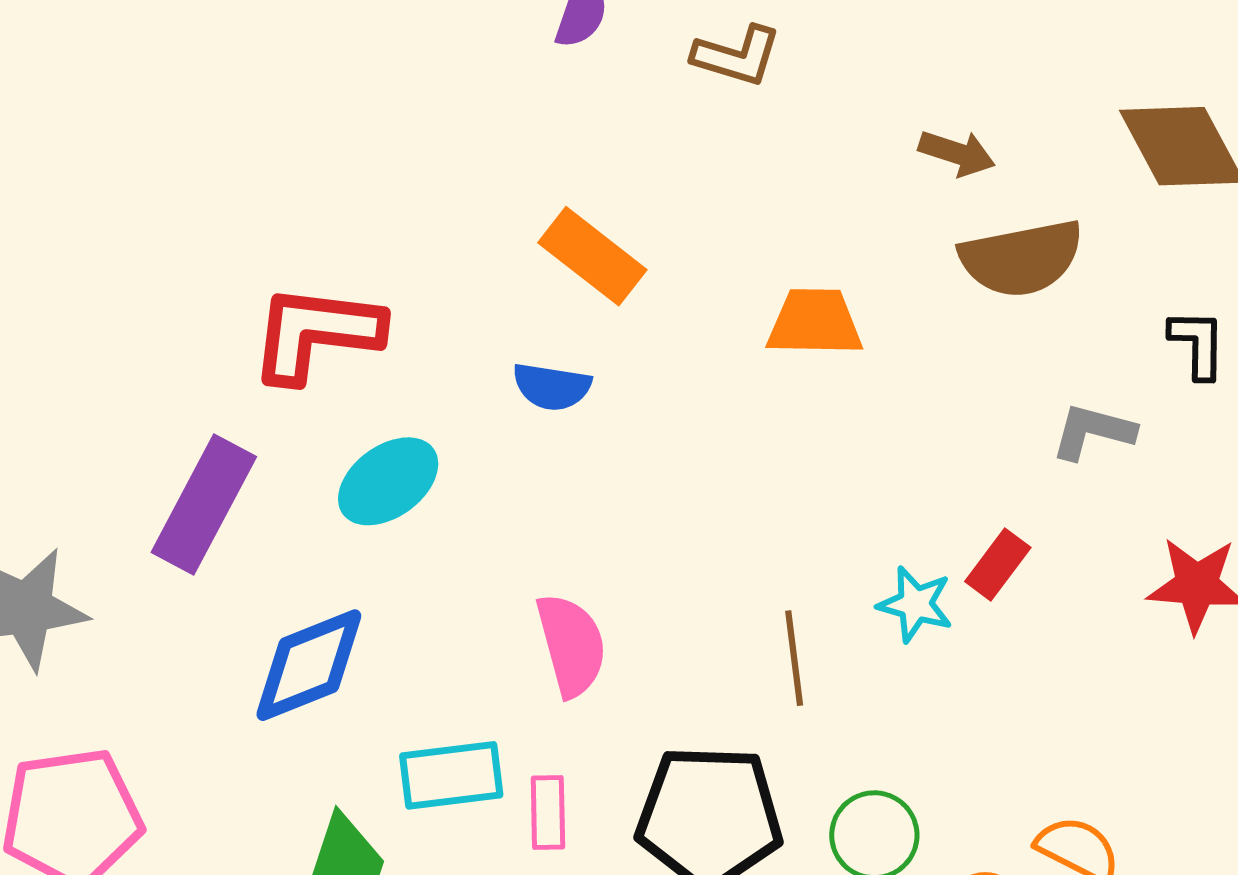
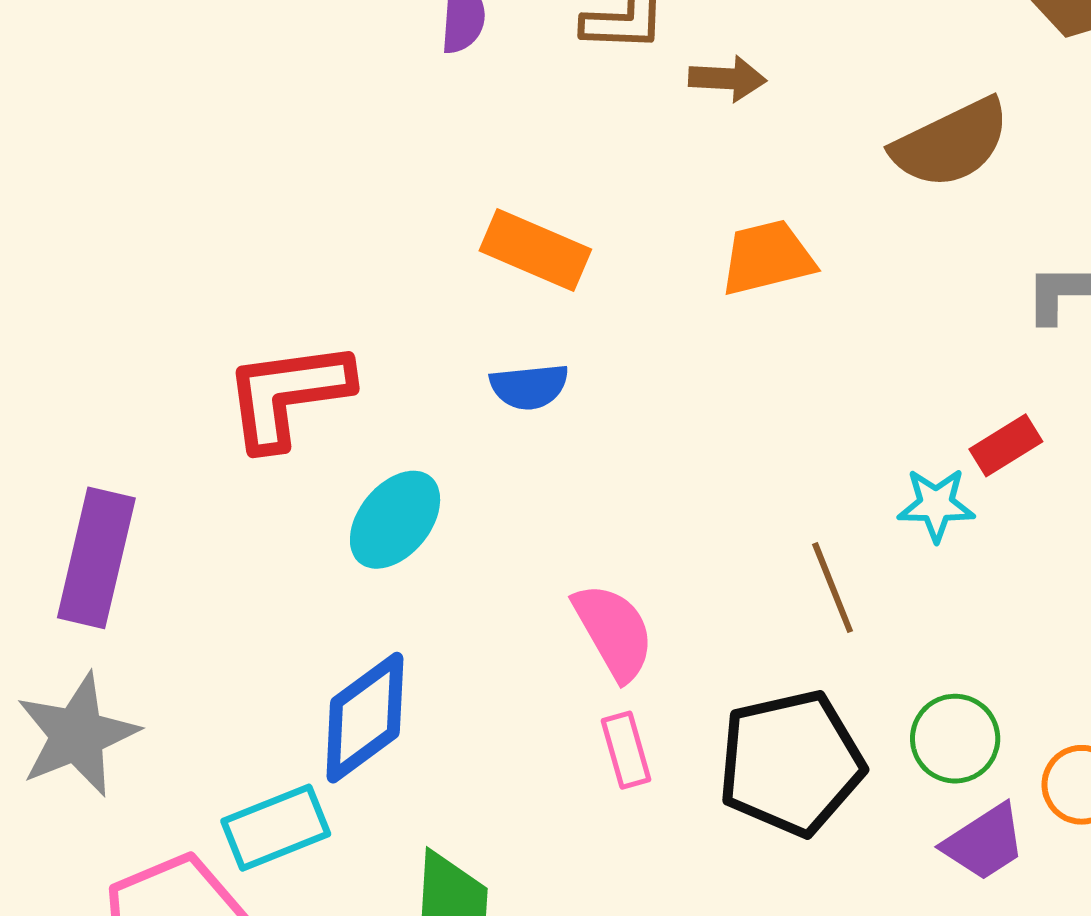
brown arrow: (957, 153) -> (727, 79), moved
purple rectangle: (204, 505) -> (96, 558), moved
red rectangle: (998, 564) -> (1006, 445), turned 36
cyan rectangle: (451, 775) -> (276, 828), moved
pink rectangle: (548, 813) -> (626, 750), moved

